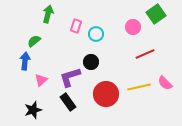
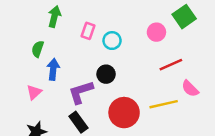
green semicircle: (34, 41) -> (38, 49), turned -32
blue arrow: (25, 61) -> (53, 69), moved
pink triangle: (41, 80) -> (34, 92), moved
pink semicircle: (165, 83) -> (190, 89), moved

